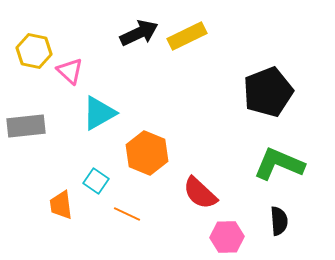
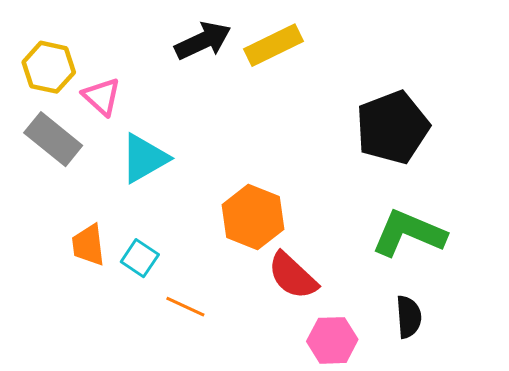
gray rectangle: (26, 126) -> (53, 139), moved, turned 45
orange hexagon: (147, 153) -> (253, 217), moved
orange trapezoid: (61, 205) -> (88, 245), moved

